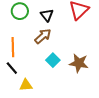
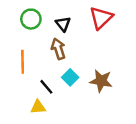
brown arrow: (43, 36) -> (58, 49), turned -66
black line: (12, 68) -> (46, 87), moved

